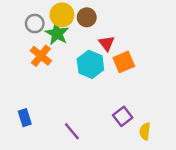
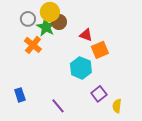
brown circle: (87, 17) -> (59, 22), moved
red triangle: (107, 43) -> (86, 35), turned -32
cyan hexagon: (90, 64) -> (81, 68), moved

